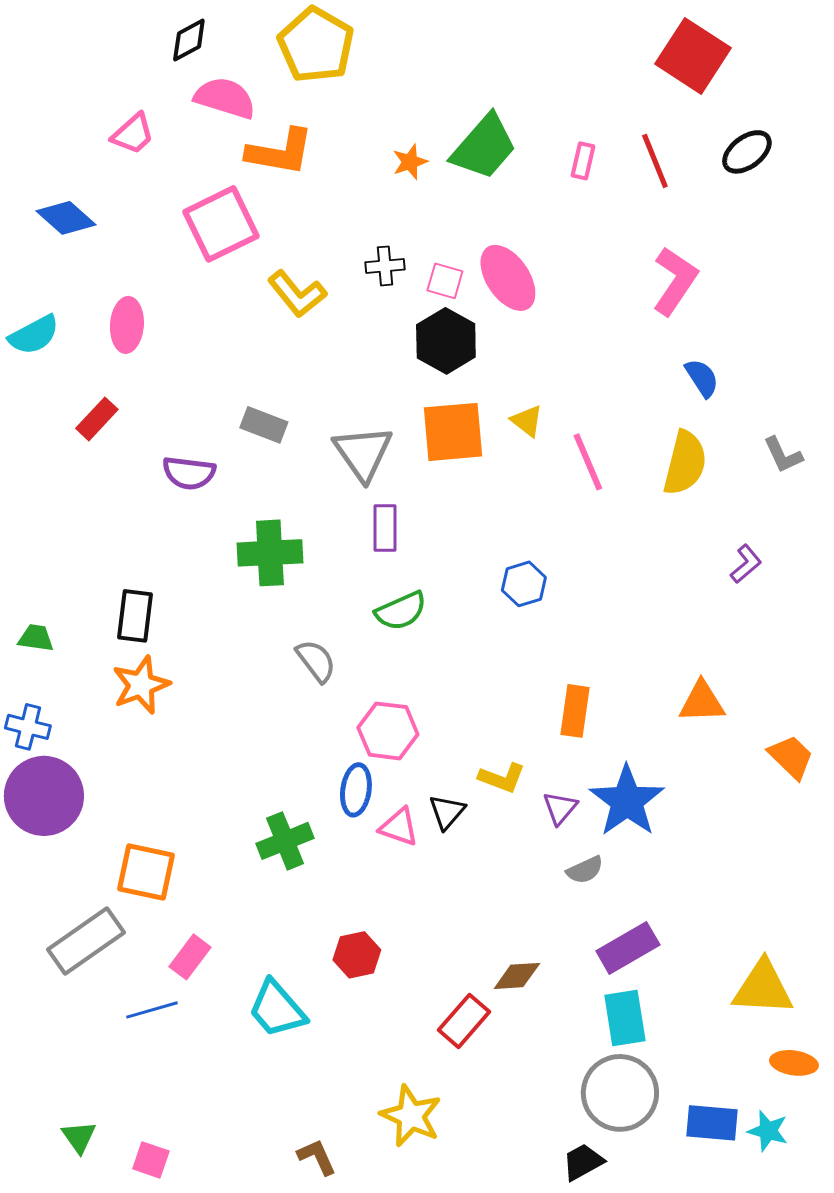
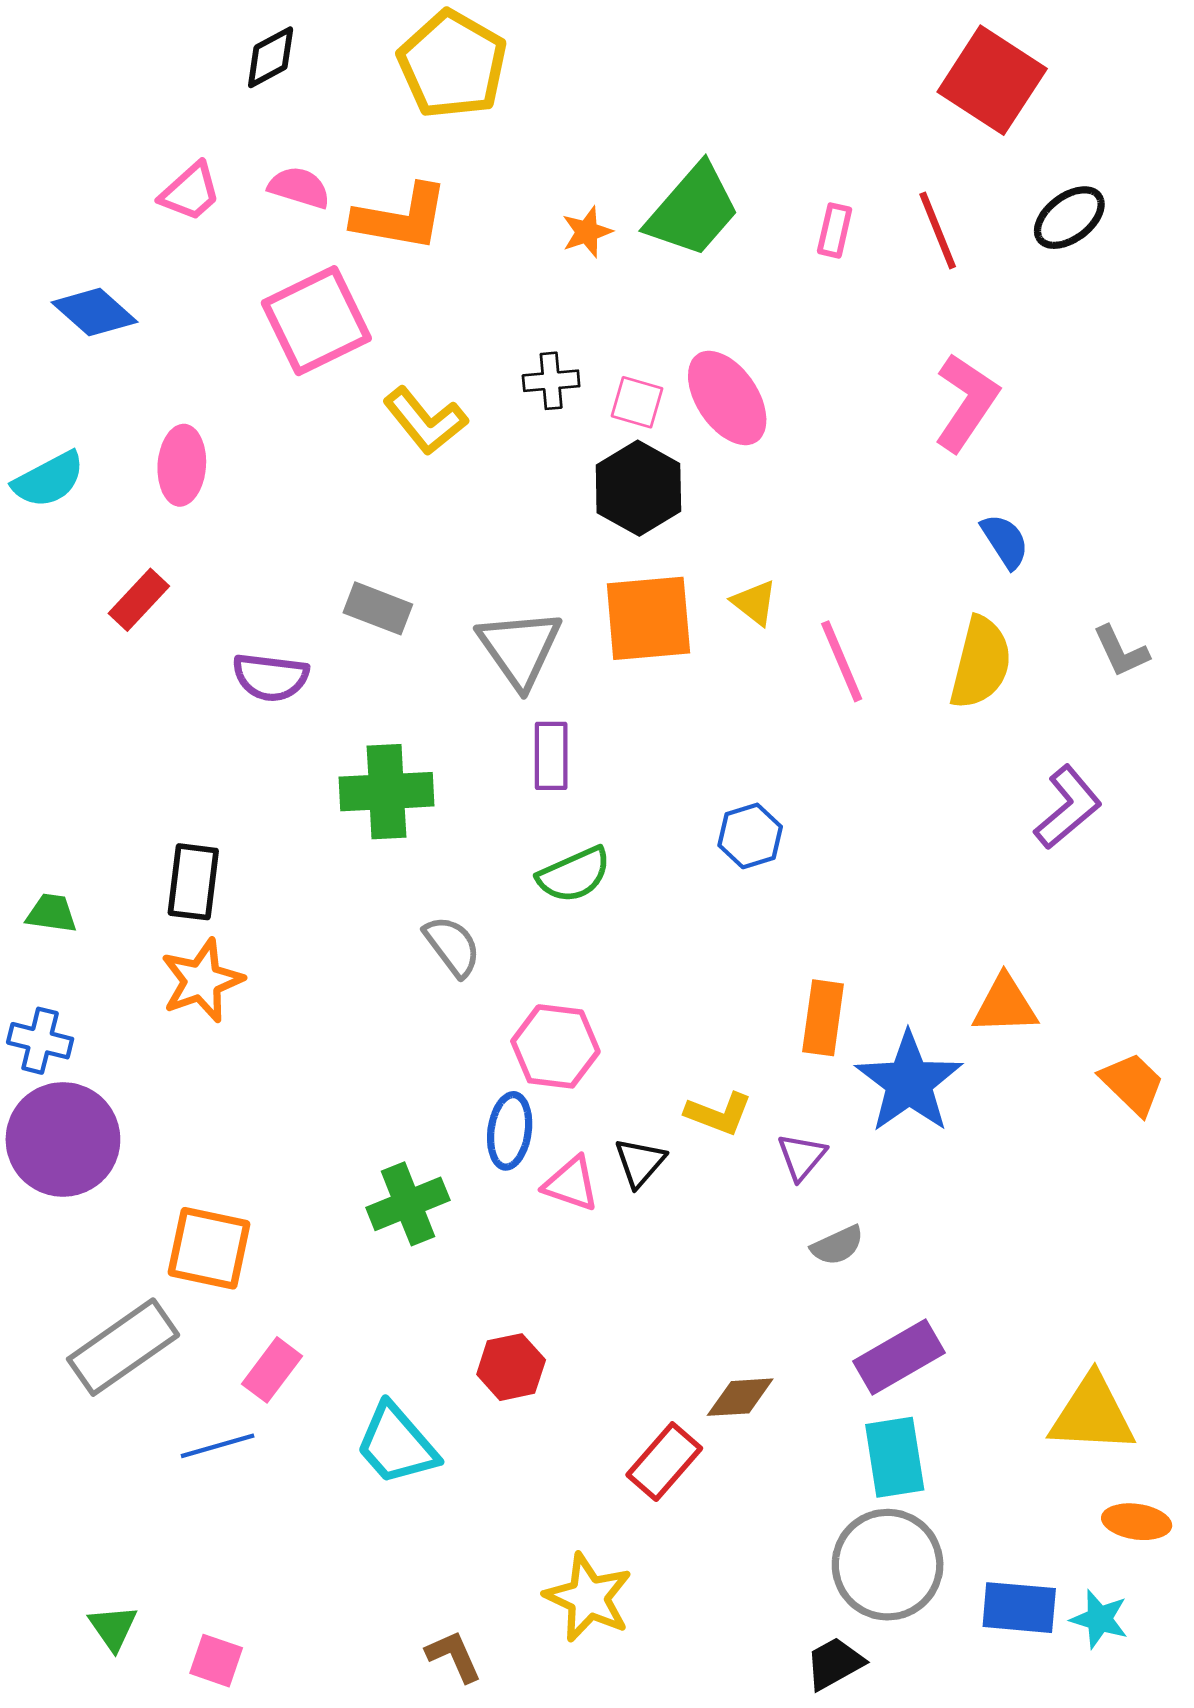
pink semicircle: (225, 98) -> (299, 188), moved, size x0.7
purple L-shape: (746, 564) -> (1068, 807), size x1.5
blue star: (627, 801) -> (909, 1082), moved

